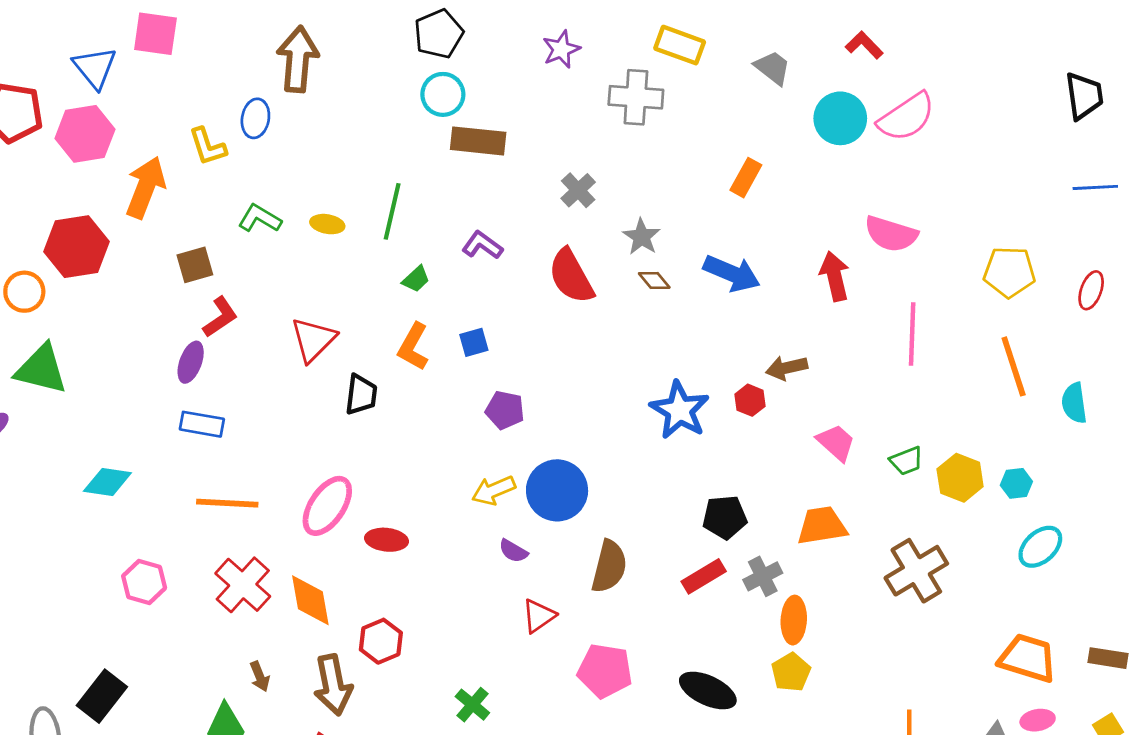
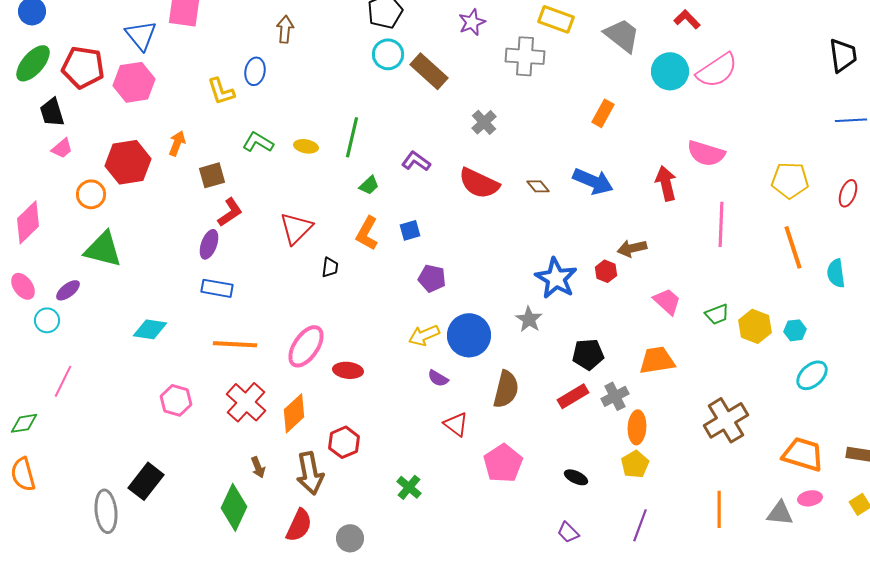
brown arrow: (298, 59) -> (285, 29), size x0.6
gray trapezoid: (773, 68) -> (622, 35), size x1.4
brown rectangle: (478, 141) -> (429, 71), moved, turned 36
orange arrow: (146, 187) -> (177, 143), moved, size x0.6
gray star: (642, 237) -> (529, 319), moved
red semicircle: (571, 276) -> (479, 183), turned -36
black trapezoid: (361, 395) -> (330, 267), size x0.7
brown cross: (916, 571) -> (726, 420), moved
orange diamond: (310, 600) -> (294, 413), turned 57
red triangle: (539, 616) -> (456, 424), turned -48
pink pentagon: (605, 671) -> (503, 463), turned 30
black ellipse: (708, 691) -> (576, 477), size x0.6

